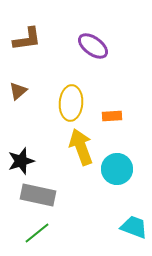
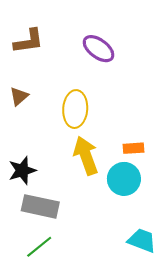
orange rectangle: (112, 116) -> (133, 148), moved

